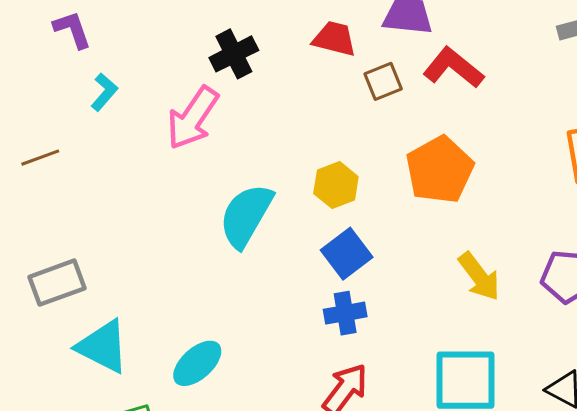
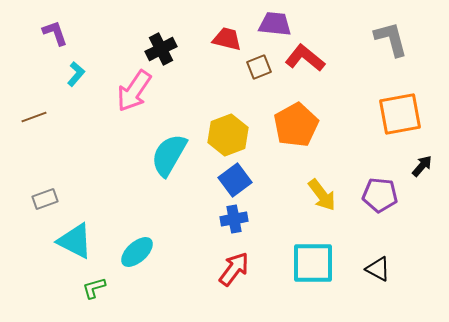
yellow hexagon: (336, 185) -> (228, 135), size x1.4
gray rectangle: (57, 283) -> (45, 199), size x0.7

